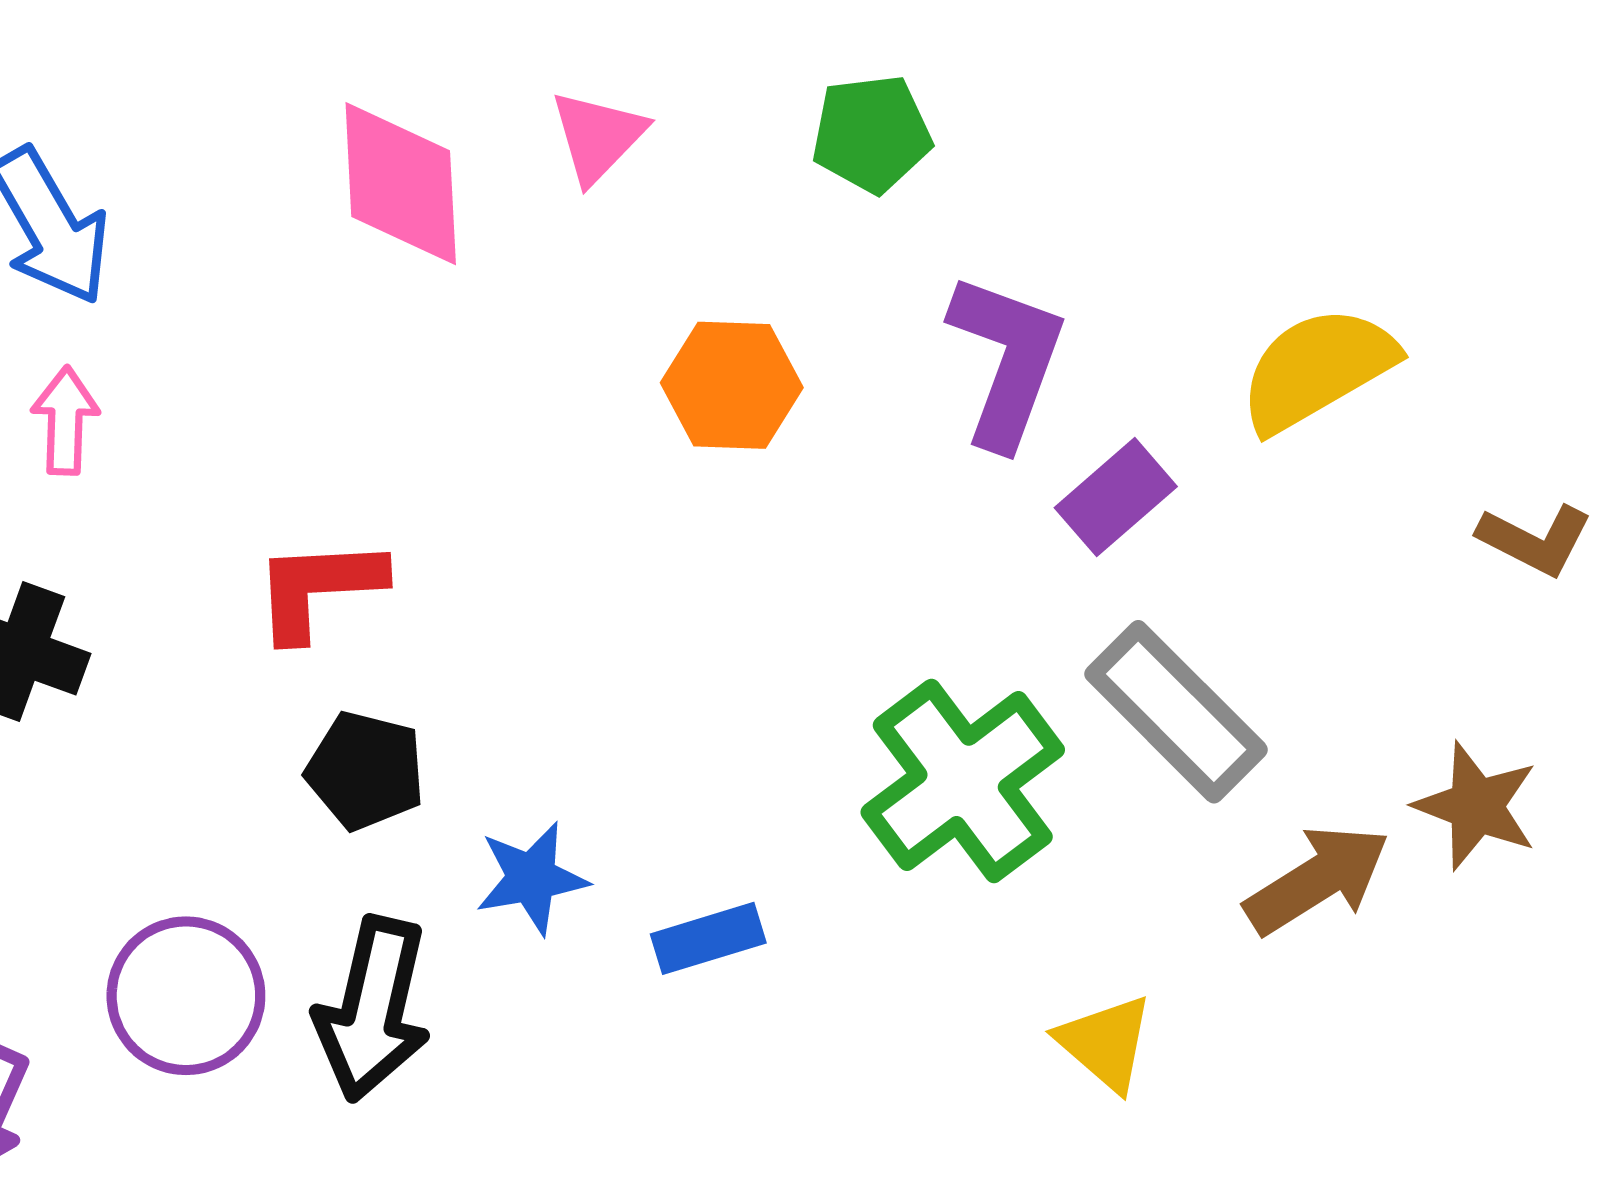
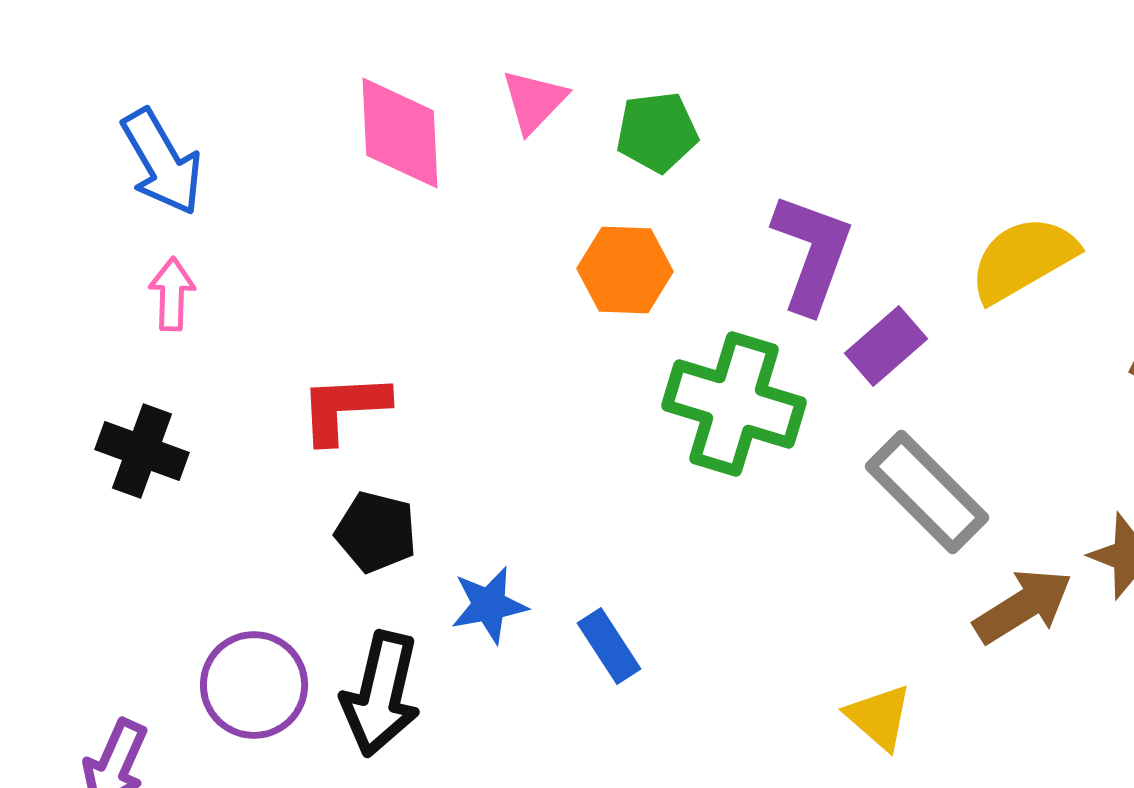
green pentagon: (871, 134) -> (657, 132), moved
green cross: (963, 781) -> (734, 404), moved, turned -36
blue rectangle: (708, 938) -> (609, 646), turned 74

